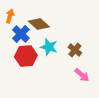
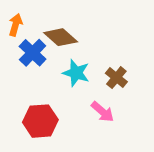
red hexagon: (26, 56) -> (40, 121), moved
pink arrow: (82, 75) -> (102, 112), moved

